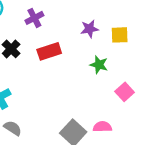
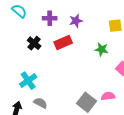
purple cross: (34, 18) -> (50, 18), turned 32
purple star: (89, 29) -> (76, 21), moved

